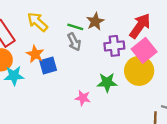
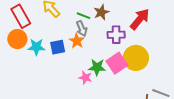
pink square: (144, 50) -> (117, 63), moved
orange star: (35, 54) -> (77, 41), moved
cyan star: (14, 76) -> (36, 47), moved
green star: (107, 82) -> (97, 67), moved

